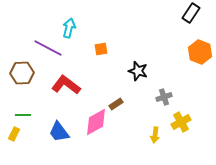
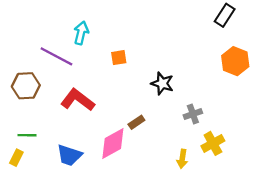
blue trapezoid: (59, 132) -> (69, 155), turned -35

